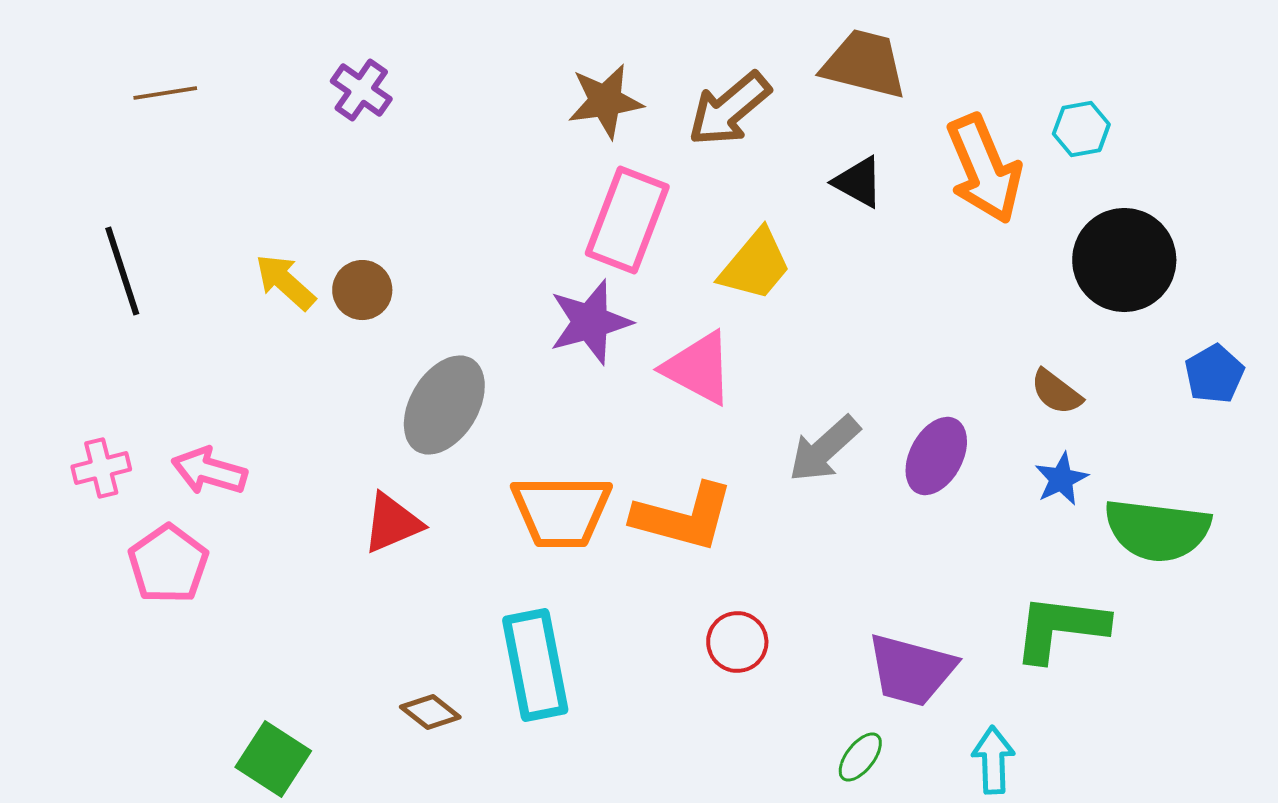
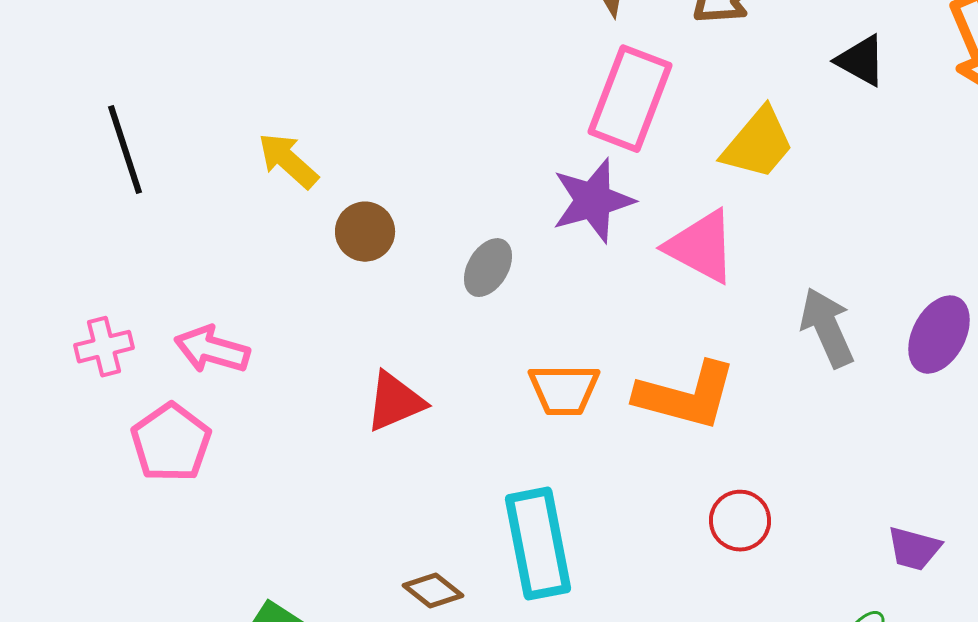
brown circle: (362, 290) -> (365, 232), moved
gray ellipse: (444, 405) -> (488, 268), moved, size x0.6
gray arrow: (824, 449) -> (827, 328), turned 108
orange trapezoid: (561, 511) -> (564, 390), size x0.7
purple trapezoid: (911, 670) -> (914, 549), size x0.6

